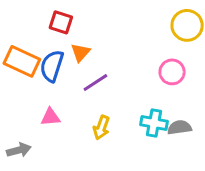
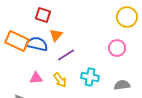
blue semicircle: (52, 66) -> (37, 44), turned 85
cyan cross: (154, 123) -> (90, 77), moved
yellow arrow: (101, 127) -> (60, 80), moved, turned -56

